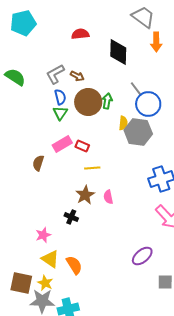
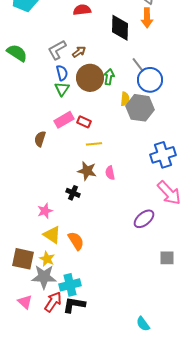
orange arrow: (156, 42) -> (147, 18), moved
brown arrow: (77, 76) -> (79, 52), turned -64
brown star: (85, 195) -> (87, 171), turned -30
purple ellipse: (142, 256) -> (144, 219), moved

